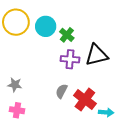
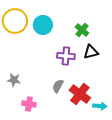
green cross: (67, 35) -> (82, 30), moved
black triangle: (97, 55) -> (91, 52), size x0.7
pink cross: (17, 110) -> (29, 104), moved

